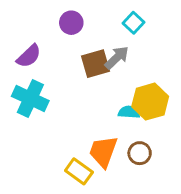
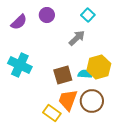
purple semicircle: (29, 56) -> (19, 22), moved
brown square: (96, 64) -> (63, 75), moved
brown circle: (140, 153) -> (92, 101), size x1.5

